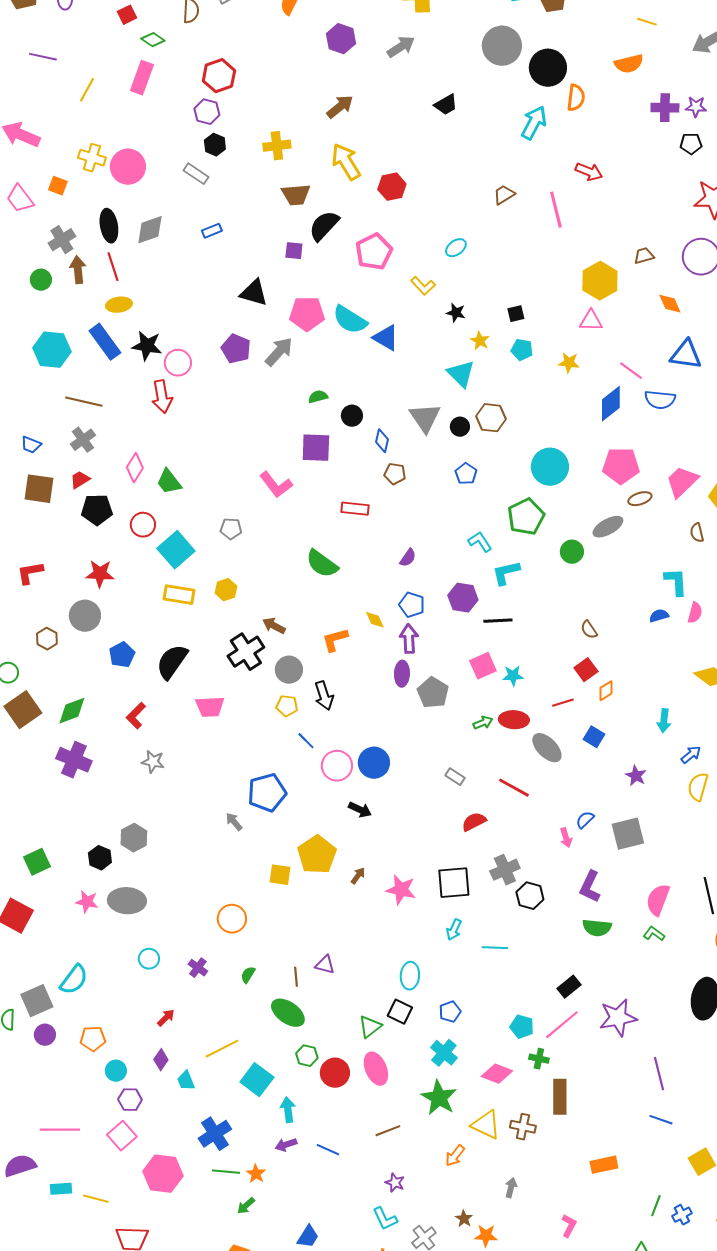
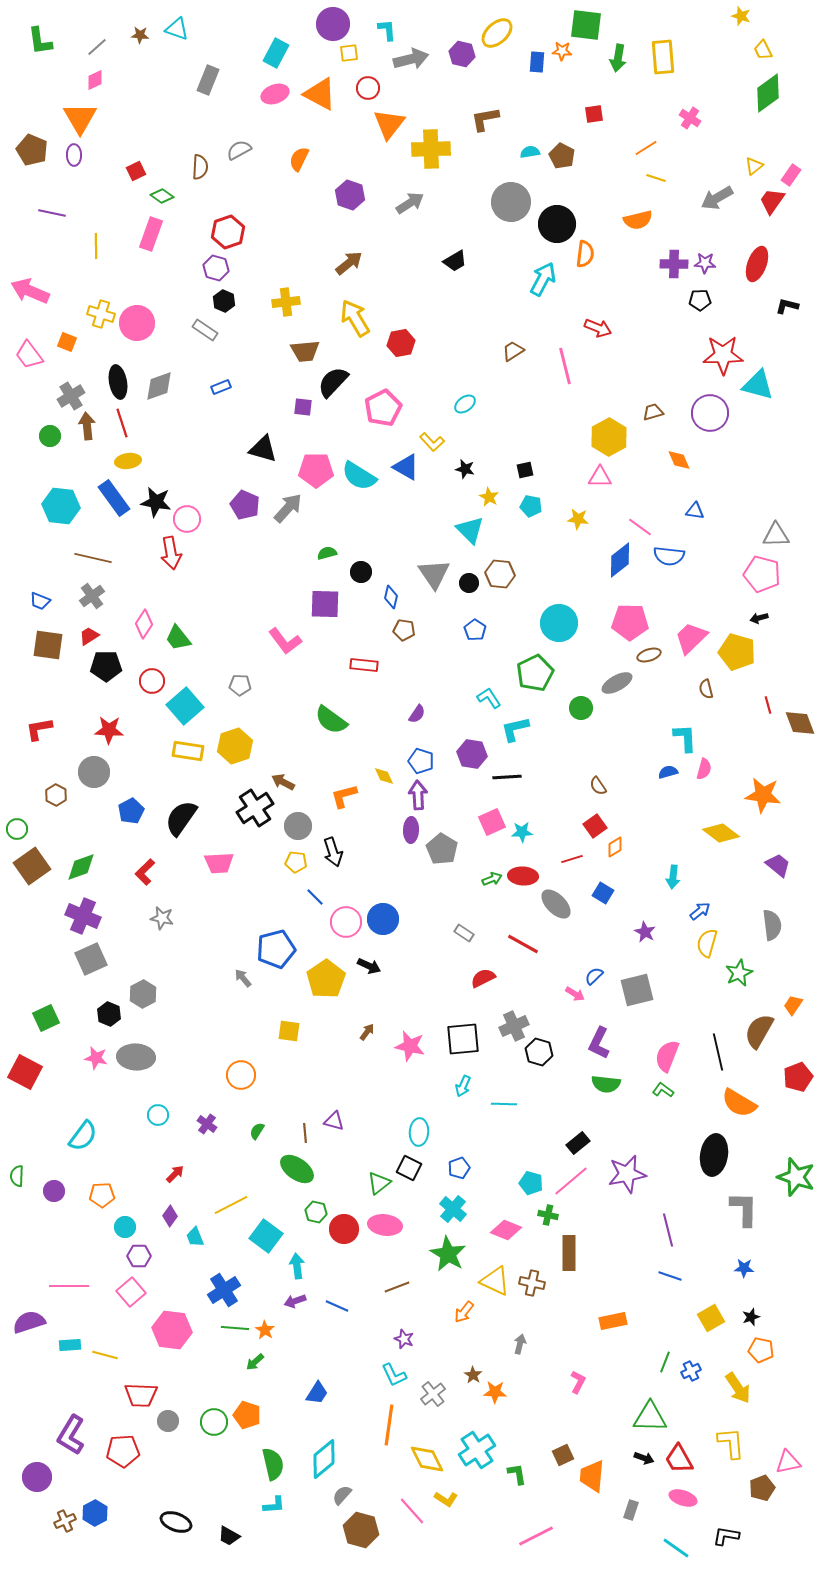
yellow line: (87, 90) -> (96, 246), turned -30
blue triangle: (386, 338) -> (406, 467), moved
blue triangle: (686, 355) -> (695, 511), size x0.6
yellow hexagon: (226, 590) -> (235, 746), size x1.6
pink arrow: (566, 838) -> (575, 994), turned -42
yellow pentagon: (317, 855) -> (326, 979), moved
gray square: (37, 1001) -> (91, 959), moved
pink ellipse: (376, 1069) -> (385, 1225), turned -60

